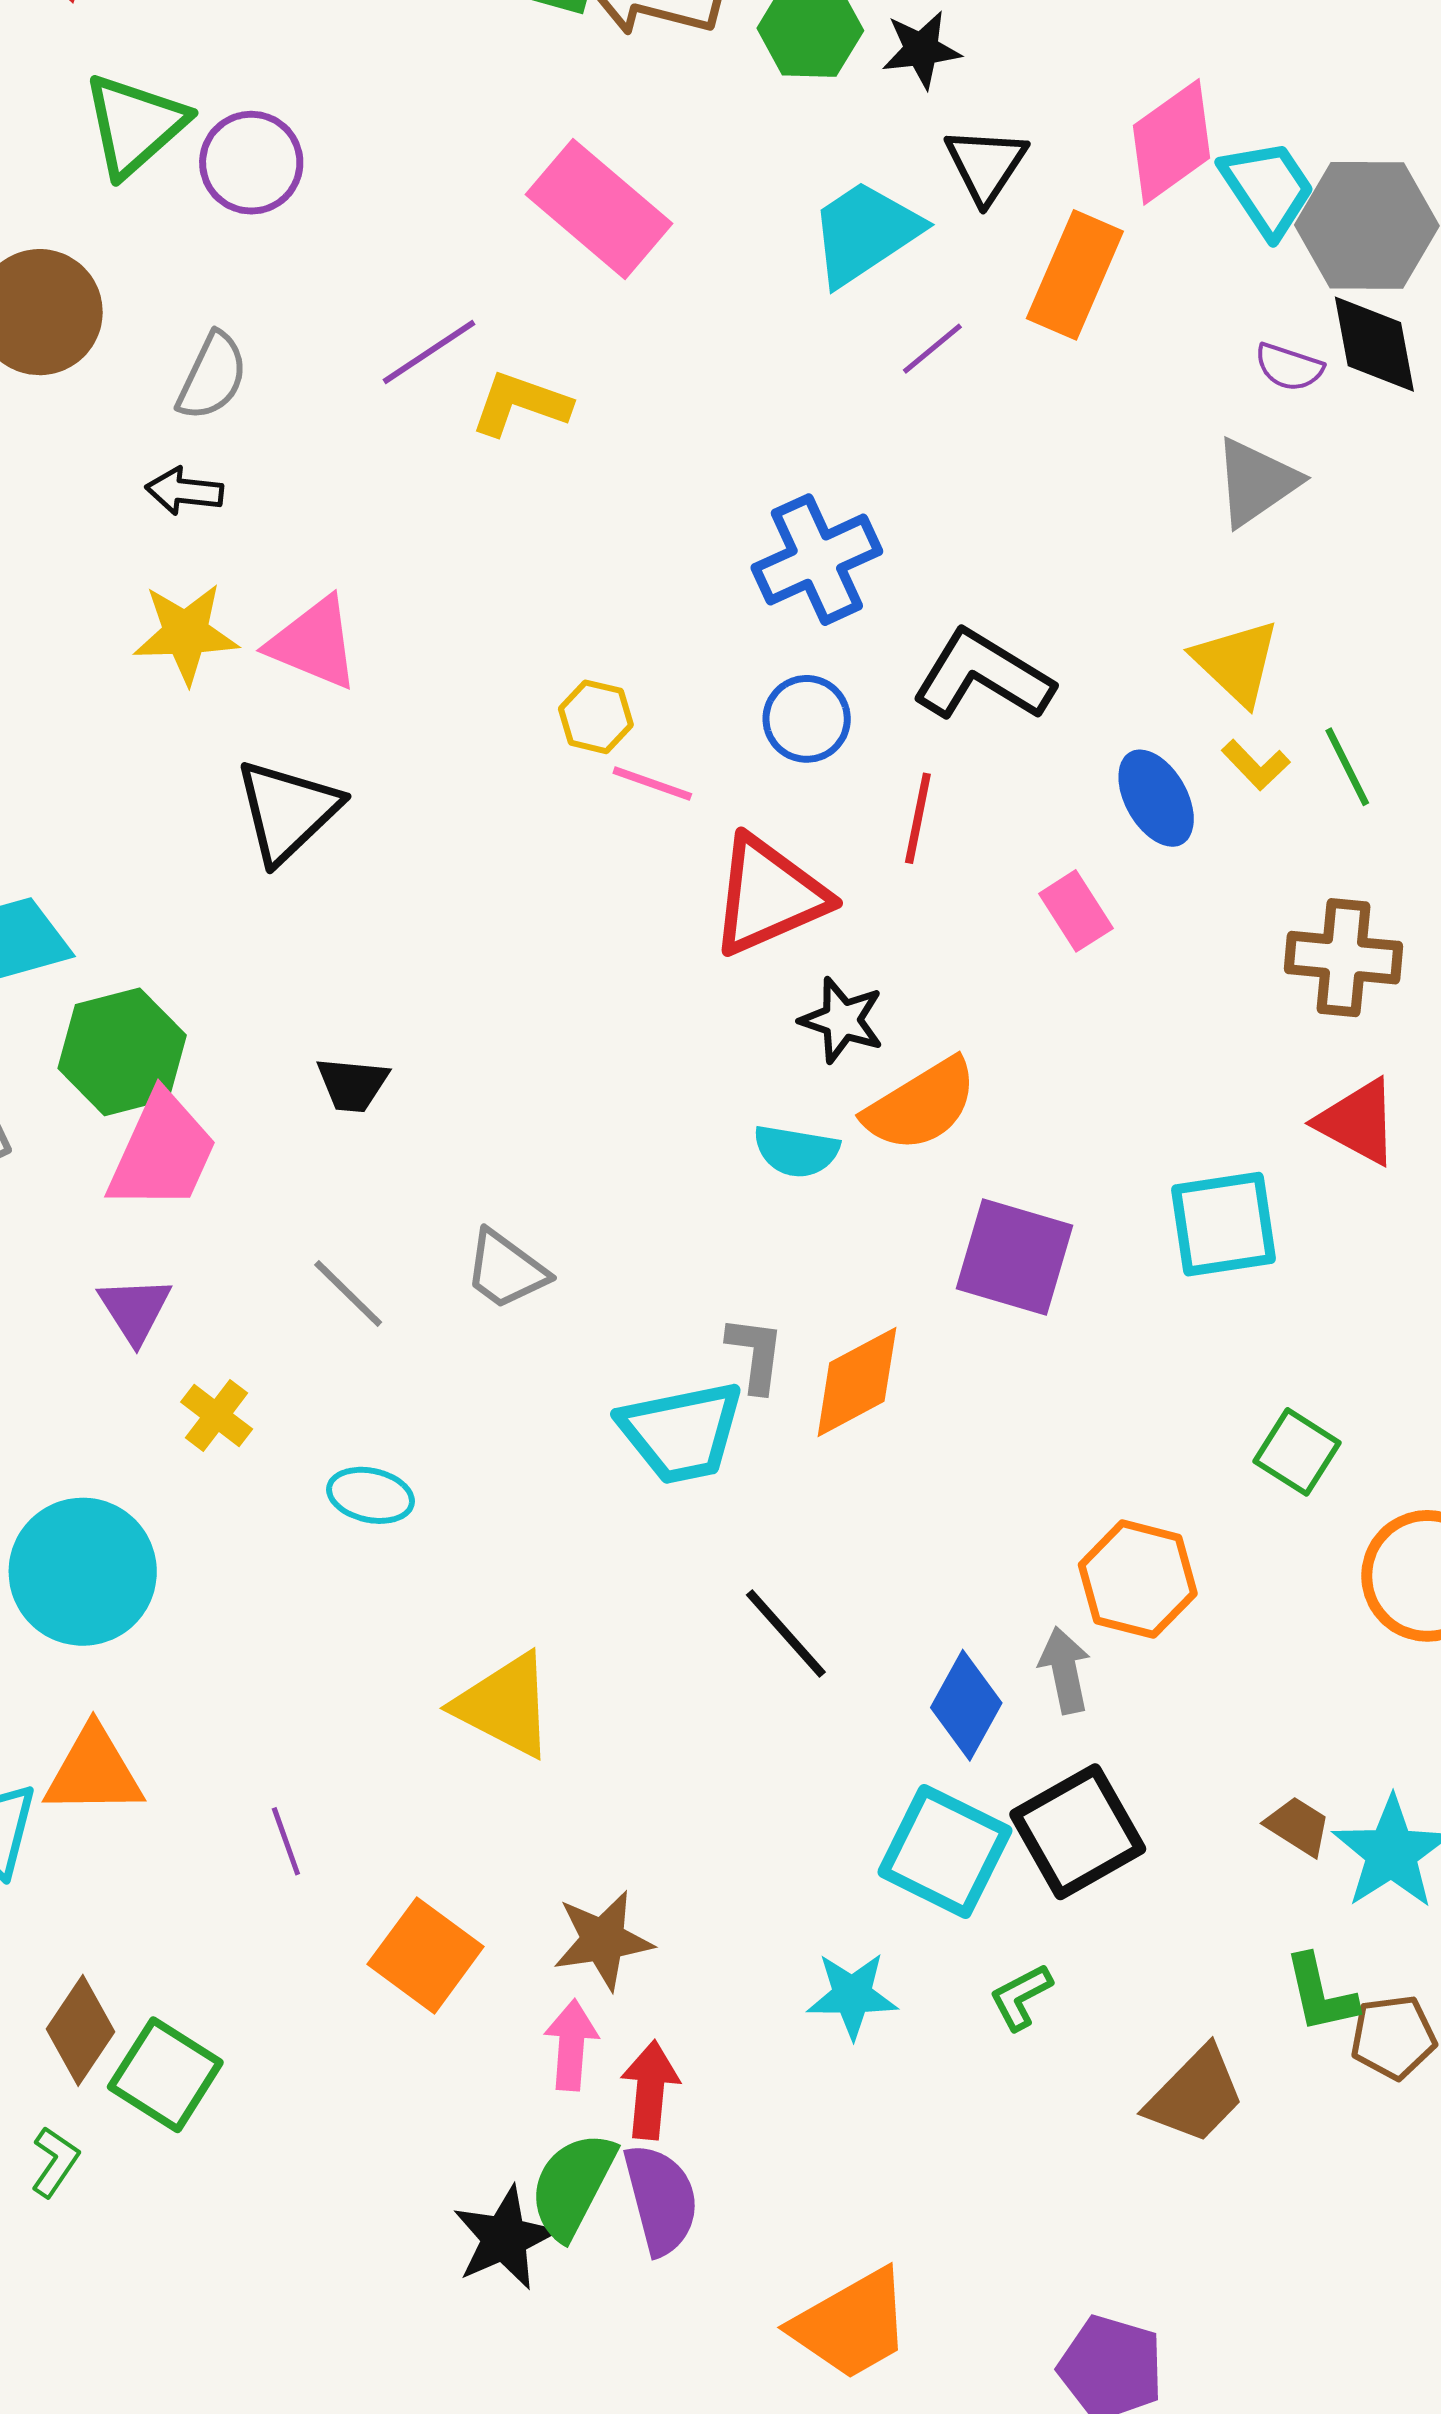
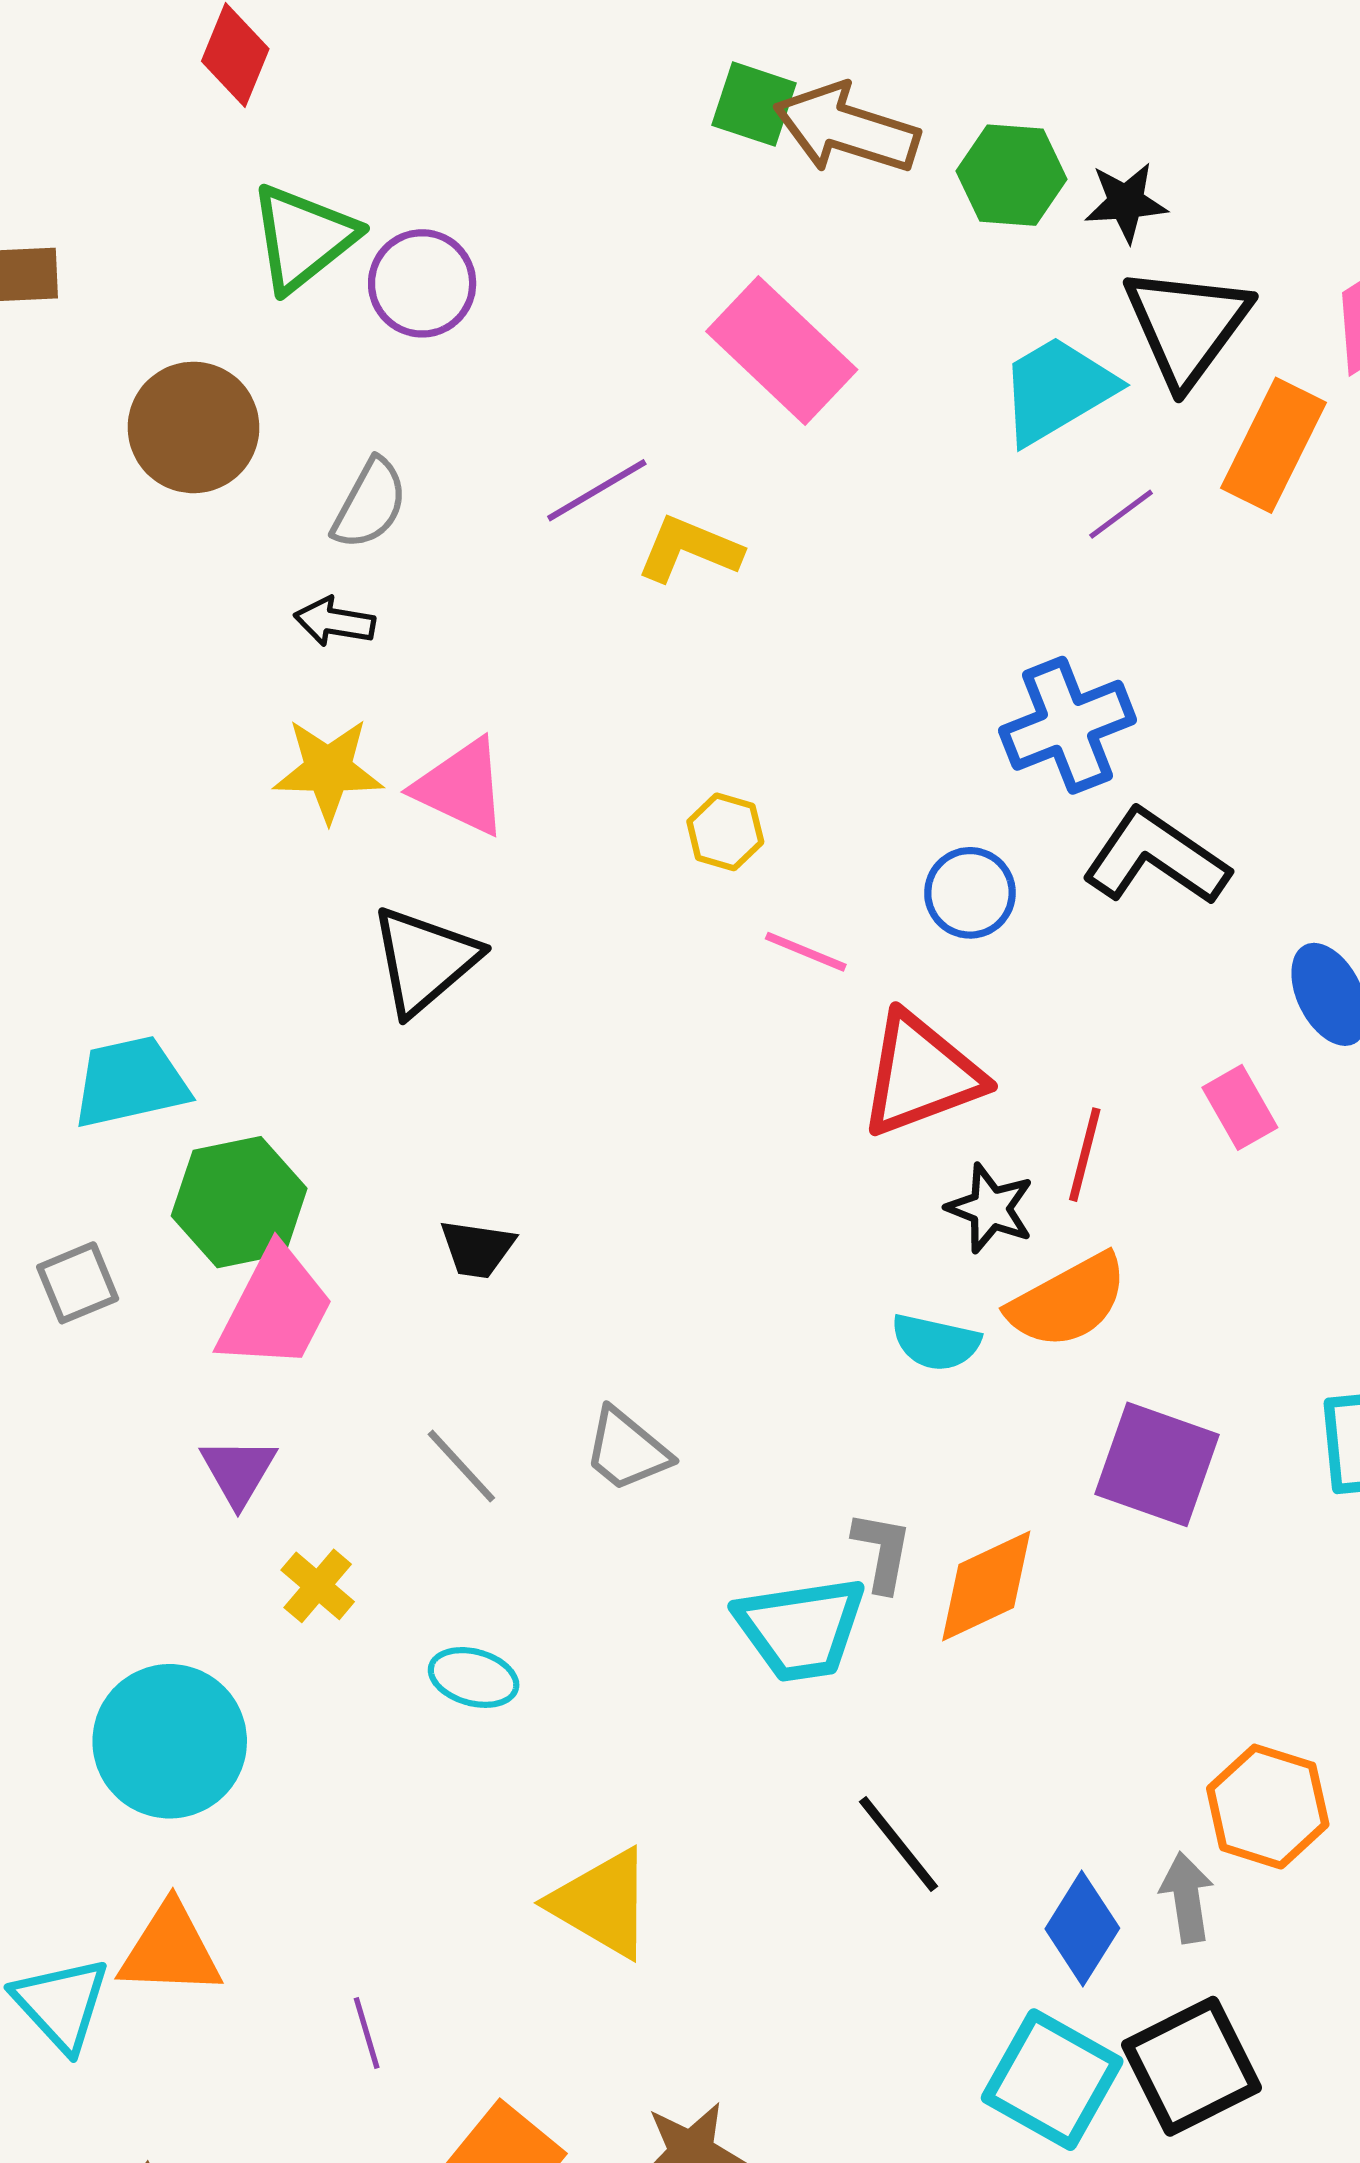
black triangle: (986, 165) -> (1187, 326), size x1.5
blue cross: (817, 560) -> (1068, 725), moved
yellow hexagon: (596, 717) -> (725, 832), moved
red line: (918, 818) -> (1085, 1155), moved

